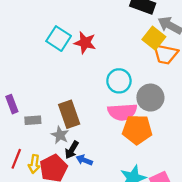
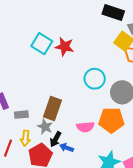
pink semicircle: (122, 112) -> (85, 127), moved, size x0.7
brown rectangle: (69, 114) -> (52, 109), turned 40
yellow arrow: (34, 164) -> (25, 138), moved

